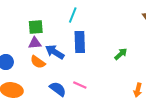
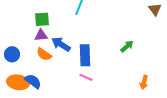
blue rectangle: (80, 42) -> (85, 55), moved
blue semicircle: (58, 89) -> (33, 81), moved

